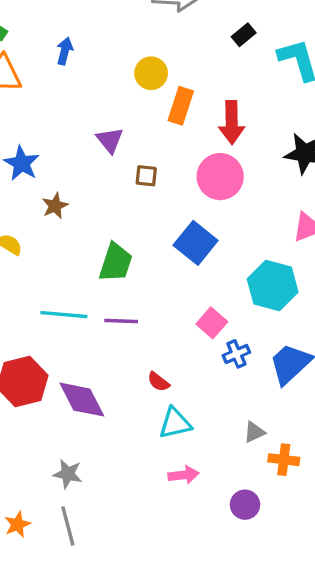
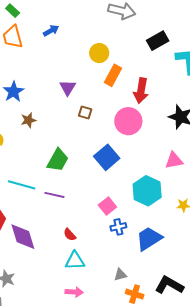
black rectangle: (244, 35) -> (158, 41), size x1.5
blue arrow: (65, 51) -> (51, 31), turned 35

